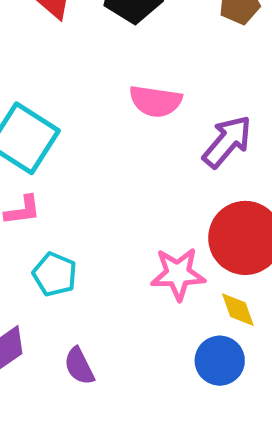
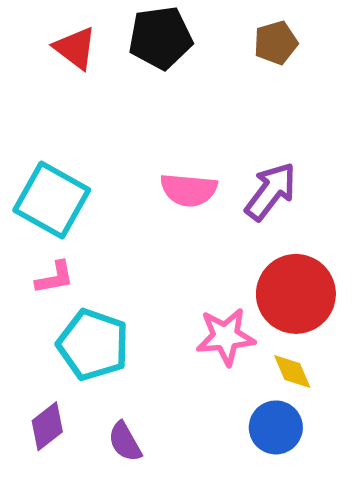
pink semicircle: (155, 101) -> (189, 190), moved
cyan pentagon: (55, 274) -> (93, 345), size x1.5

